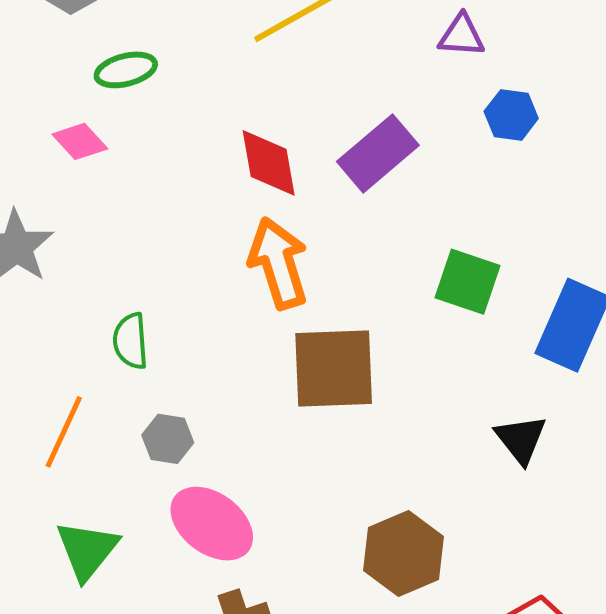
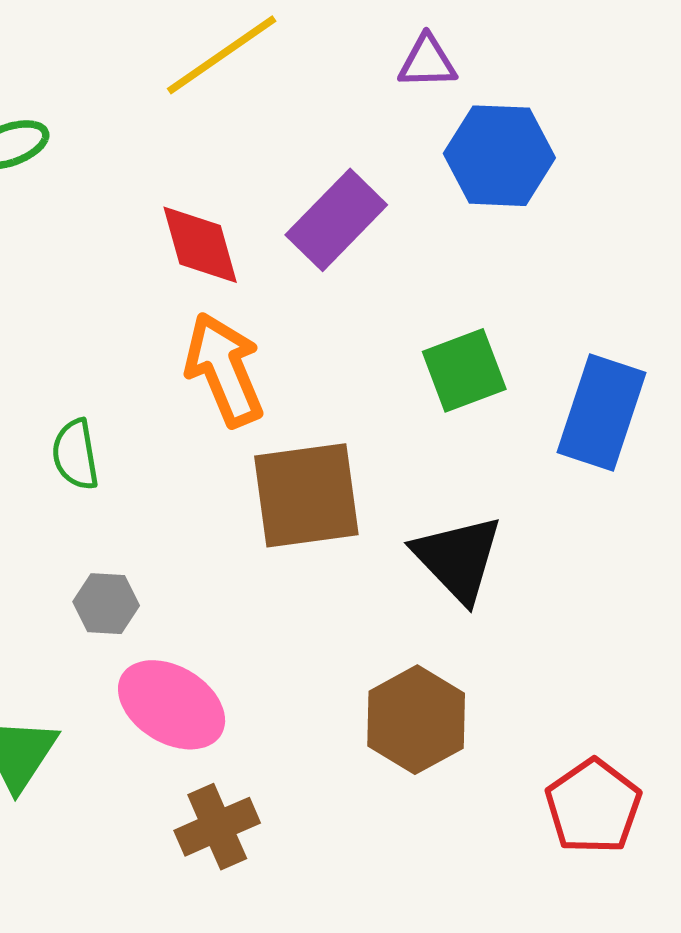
blue hexagon: (511, 115) -> (499, 156), size x1.6
green square: (467, 282) -> (464, 370), turned -34
green semicircle: (130, 341) -> (75, 455), moved
black triangle: (521, 439) -> (458, 558), moved, size x1.4

